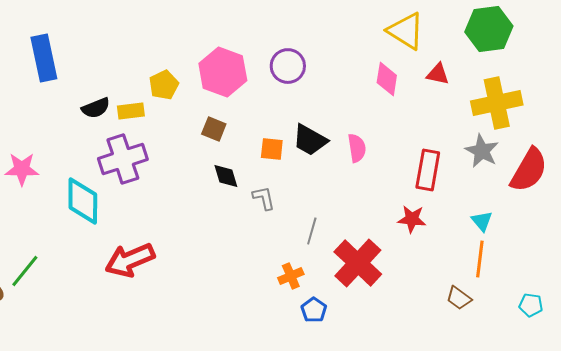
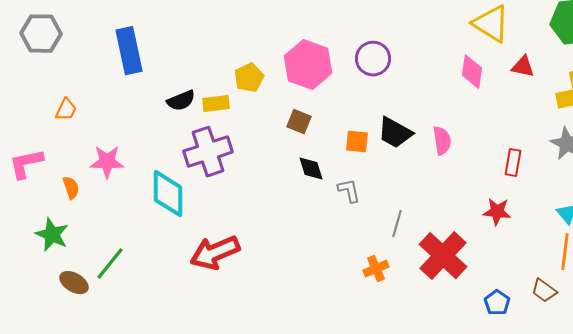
red rectangle: (428, 170) -> (513, 163), size x0.7
blue pentagon: (314, 310) -> (497, 303), moved

